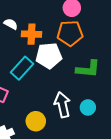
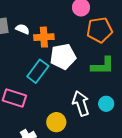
orange pentagon: (70, 33) -> (99, 30), moved

